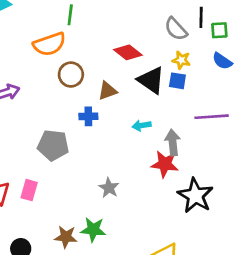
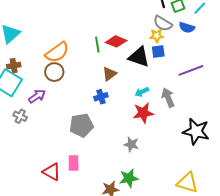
green line: (70, 15) -> (97, 45), moved
gray semicircle: (176, 29) -> (163, 23), moved
brown circle: (71, 75) -> (54, 72), moved
red star: (165, 164) -> (143, 113), moved

